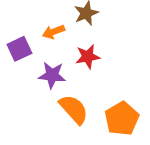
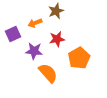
orange pentagon: (122, 119) -> (79, 58), moved

